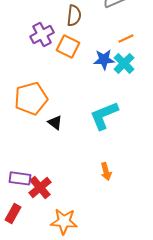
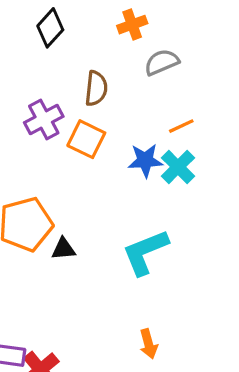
black triangle: (55, 122) -> (63, 249), moved, turned -42

